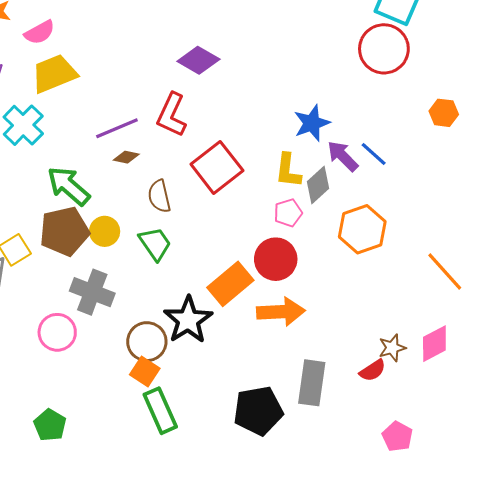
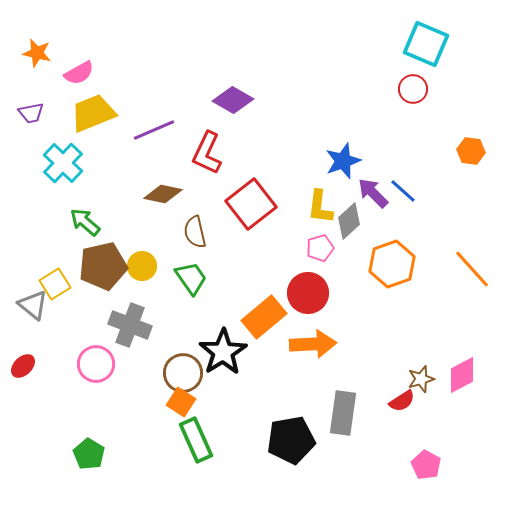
red circle: (384, 49) -> (413, 89), size x0.6
purple line: (117, 128) -> (154, 130), moved
brown diamond: (126, 157) -> (163, 194), size x1.5
green arrow: (69, 186) -> (85, 222), moved, size x0.7
orange line: (445, 272) -> (472, 269), moved

